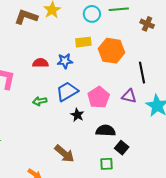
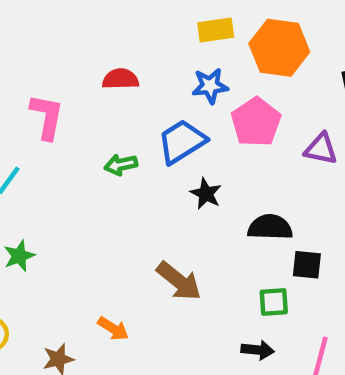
blue star: (65, 61) -> (210, 86), moved
pink pentagon: (99, 97) -> (256, 122), moved
black square: (122, 148) -> (307, 265), turned -32

